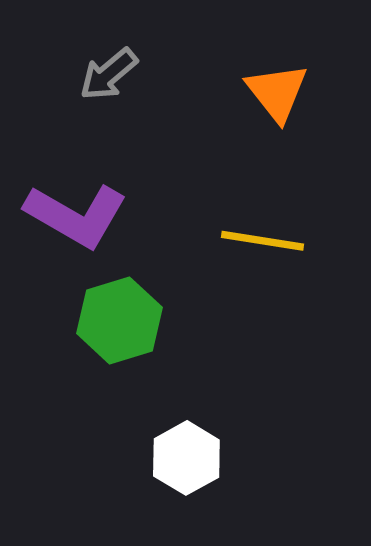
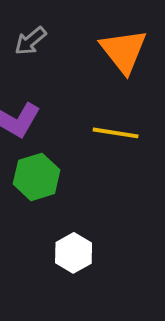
orange triangle: (277, 92) -> (124, 51), size x1.4

